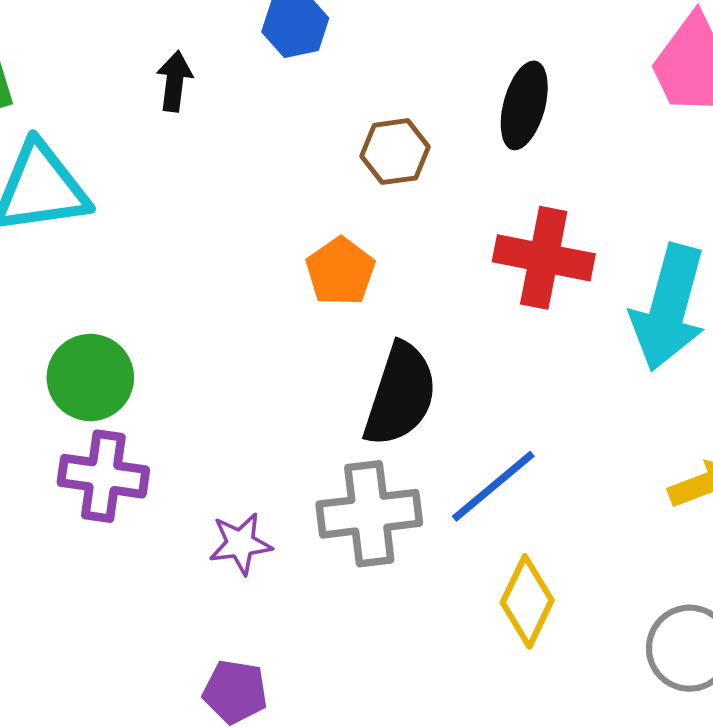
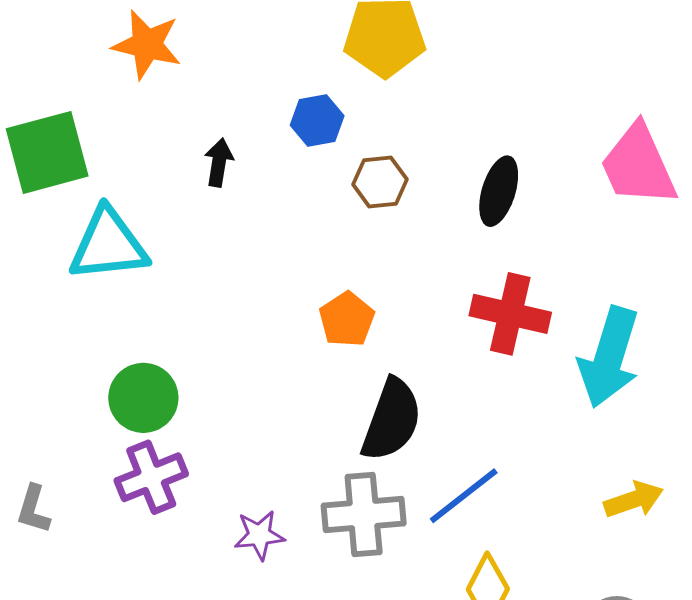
brown hexagon: (395, 152) -> (380, 182), moved
purple cross: (103, 476) -> (151, 477), turned -32

